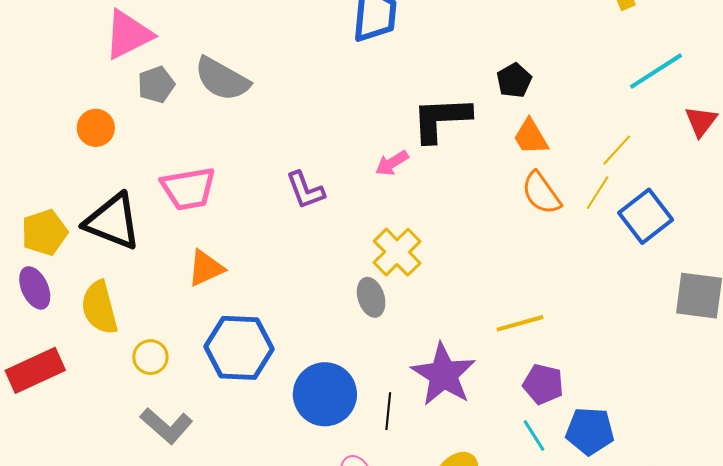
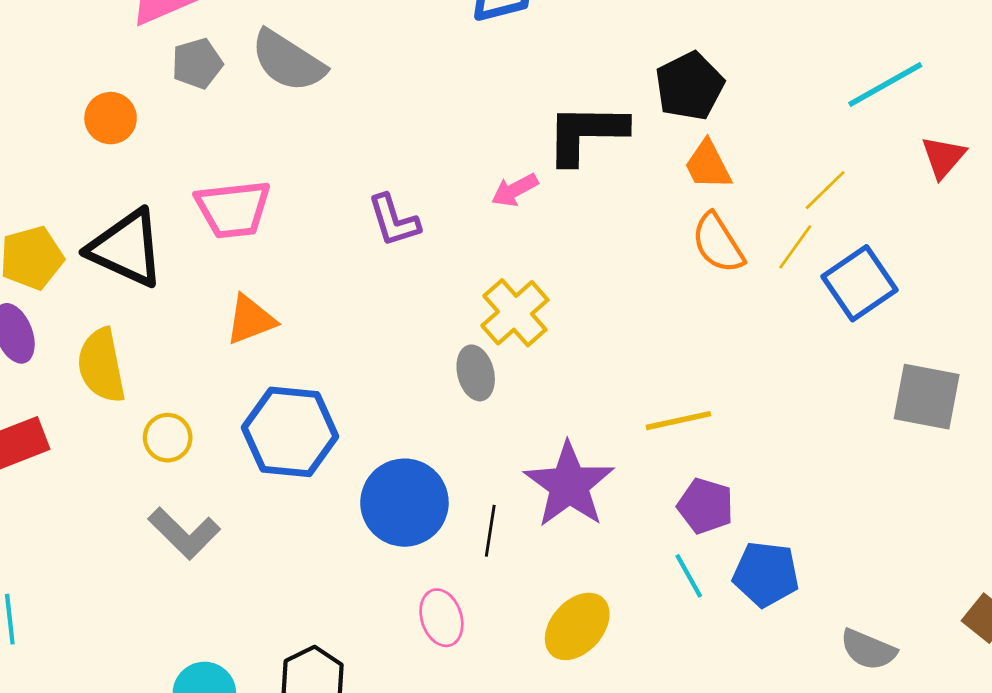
black pentagon: (514, 80) -> (689, 86), size x1.4

